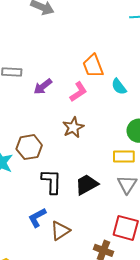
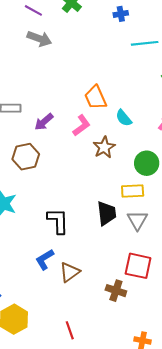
brown star: (73, 127) -> (104, 147), moved
brown hexagon: (29, 147) -> (26, 157), moved
black trapezoid: (87, 185) -> (107, 213), moved, turned 115

